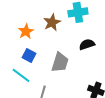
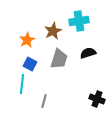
gray trapezoid: (60, 62) -> (59, 59), moved
cyan line: (21, 75) -> (22, 84), turned 60

